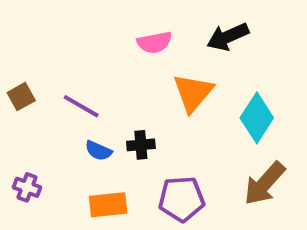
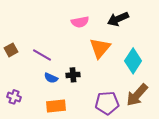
purple pentagon: (182, 199) -> (107, 103), moved

